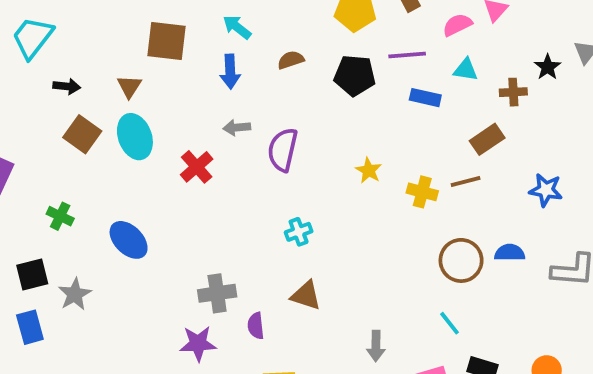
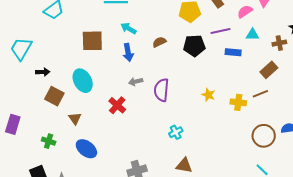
brown triangle: (129, 86) -> (75, 119), moved
cyan ellipse: (135, 137) -> (83, 81), moved

